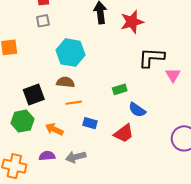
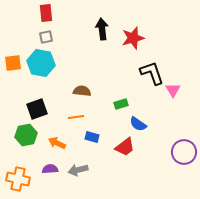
cyan hexagon: (71, 53) -> (41, 63), moved
black L-shape: (151, 58) -> (152, 73), turned 68
brown semicircle: (65, 82) -> (82, 91), moved

